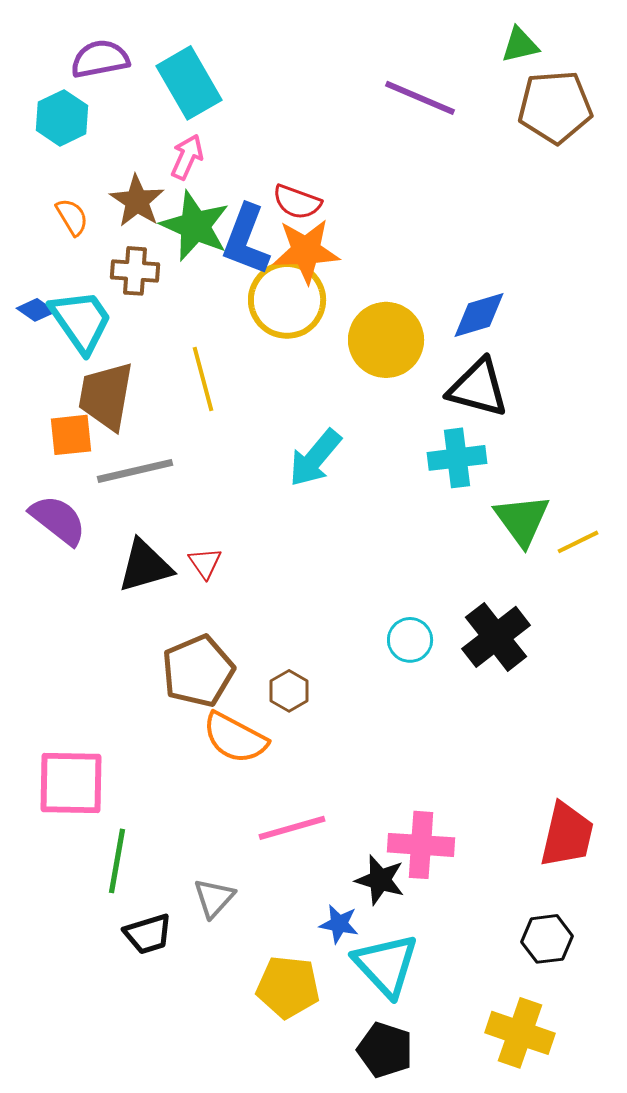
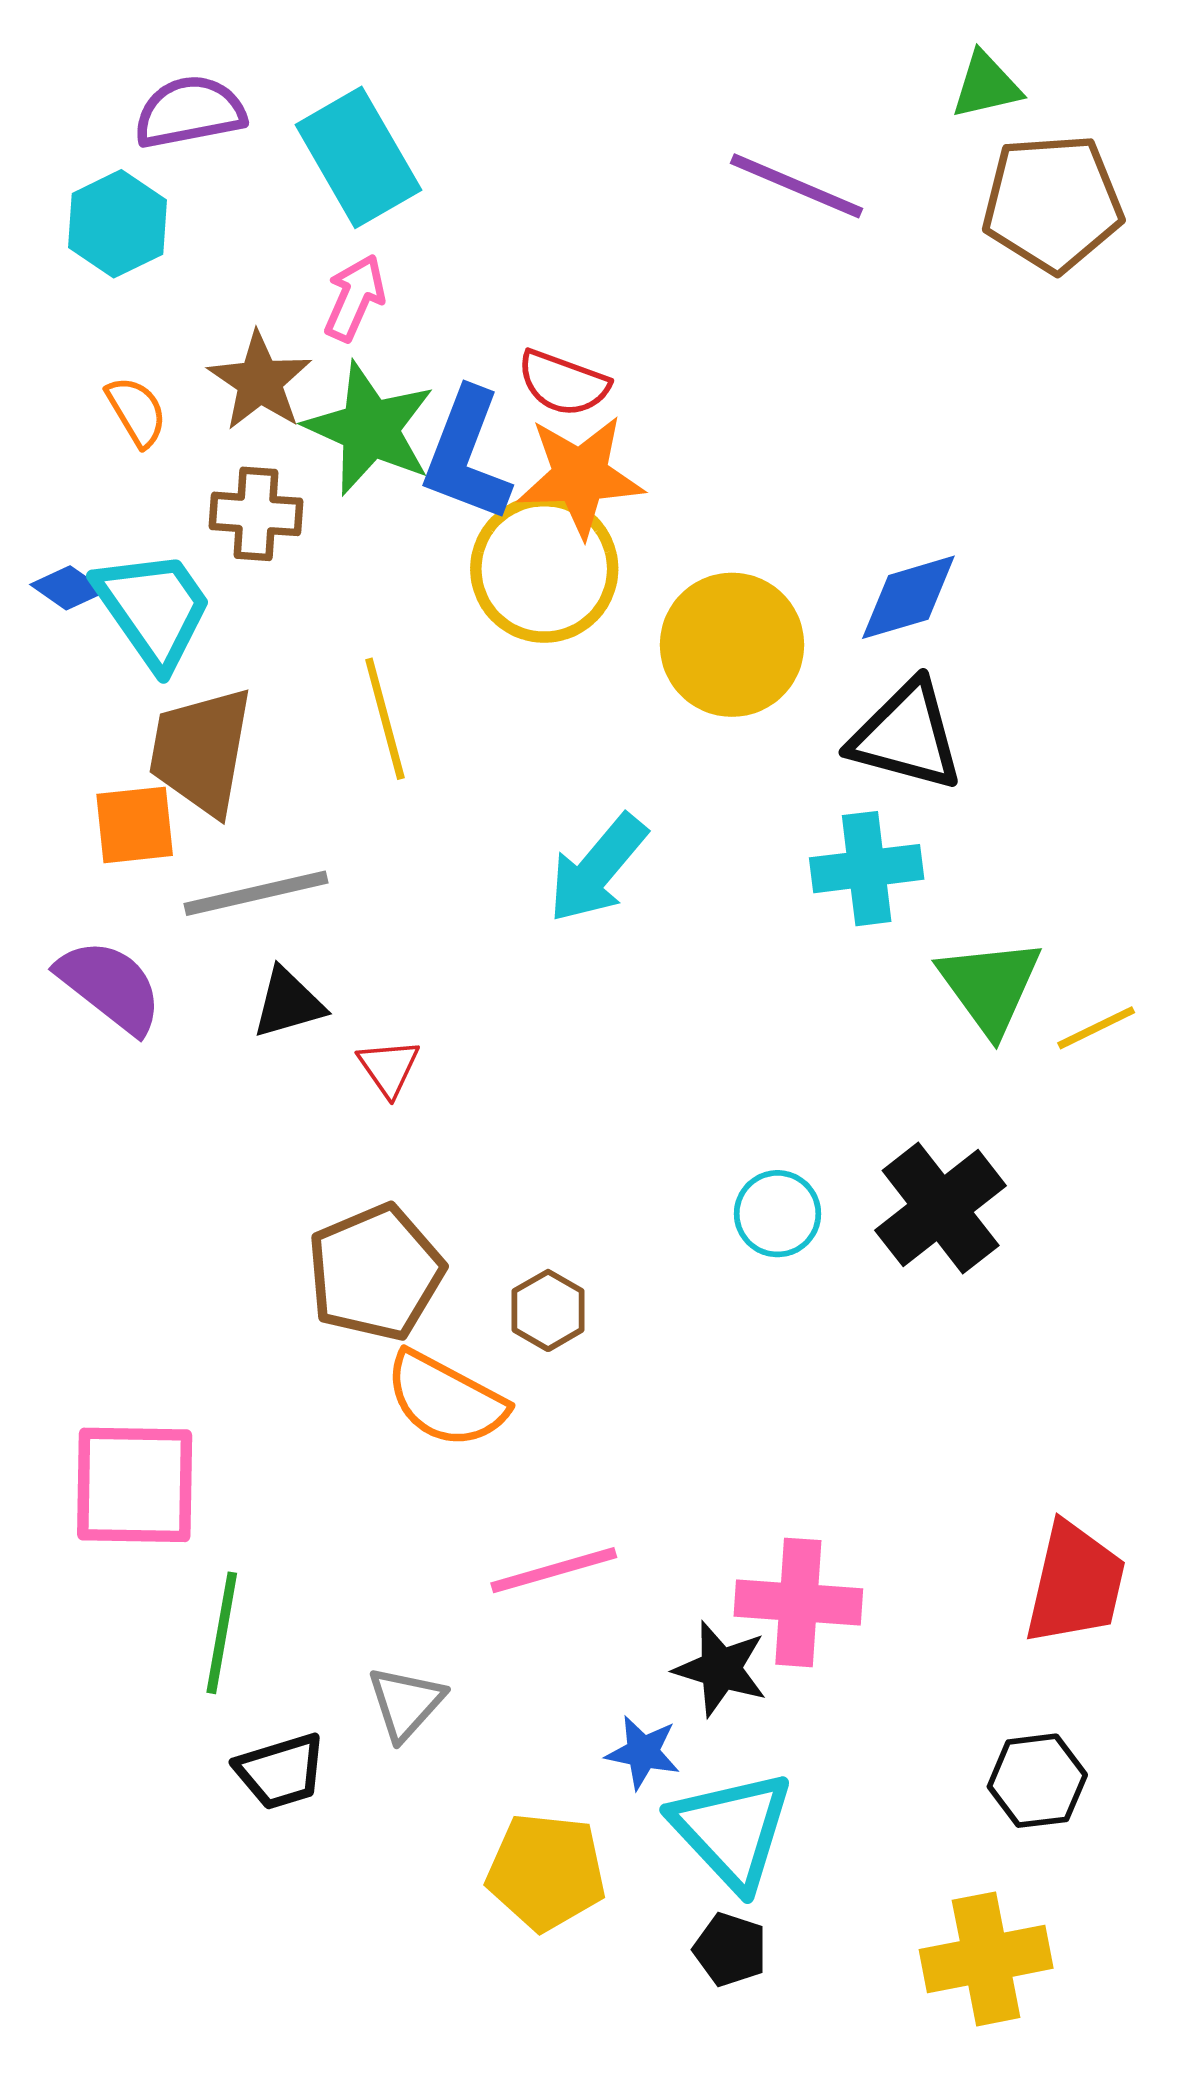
black triangle: (145, 566) -> (288, 1003), moved, size x0.7
yellow cross: (520, 1033) -> (986, 1959), turned -30
black pentagon: (385, 1050) -> (730, 1950), moved, size x0.7

